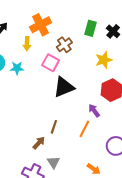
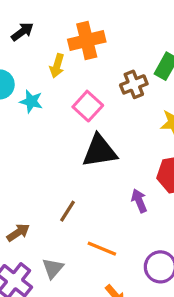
brown cross: (64, 45) -> (134, 84), moved
orange line: (84, 129) -> (102, 249), moved, turned 72
brown arrow: (39, 143) -> (18, 233), moved

